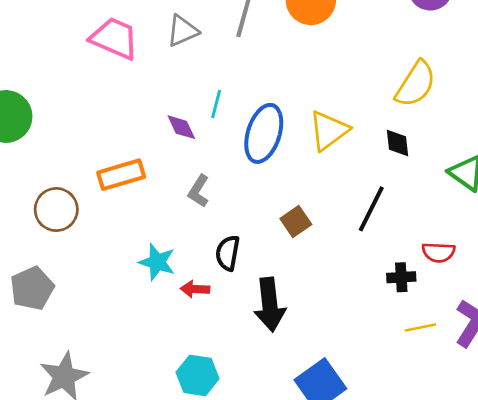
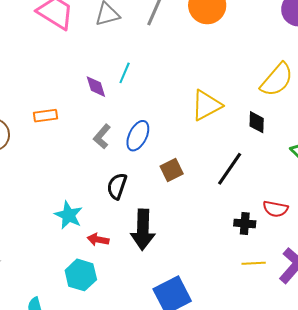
blue ellipse: (264, 133) -> (138, 136), moved, size x0.7
orange rectangle: (121, 175) -> (45, 116), size x0.7
cyan star: (157, 262) -> (69, 215), moved
red arrow: (195, 289) -> (98, 240), moved

